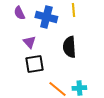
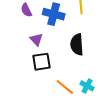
cyan cross: (79, 88) -> (87, 86), turned 32

